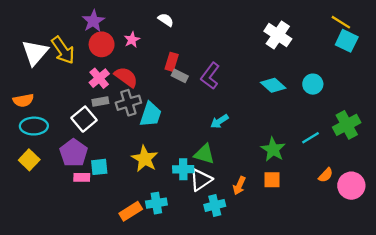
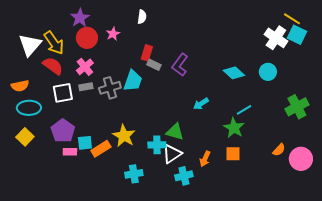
white semicircle: (166, 20) -> (142, 17), turned 64
white cross: (278, 35) -> (276, 38), moved
red semicircle: (126, 77) -> (53, 66), moved
cyan trapezoid: (151, 114) -> (133, 81), moved
white square: (84, 119) -> (63, 93), moved, turned 30
cyan arrow: (219, 121) -> (201, 104), moved
cyan line: (310, 138) -> (244, 110), moved
orange rectangle: (131, 211) -> (101, 149), moved

